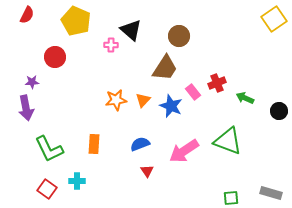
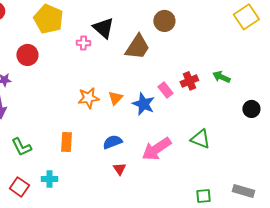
brown circle: (179, 36) -> (164, 21), moved
brown trapezoid: (165, 68) -> (137, 47), moved
green arrow: (245, 98) -> (221, 77), moved
green triangle: (228, 141) -> (200, 139), size x0.7
green L-shape: (49, 149) -> (21, 147), size x0.7

